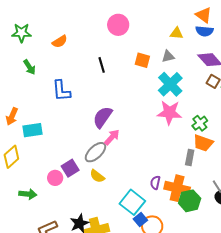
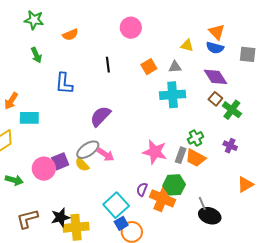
orange square: (142, 60) -> (149, 67), turned 35
cyan cross: (170, 84) -> (173, 95), turned 30
pink star: (169, 113) -> (155, 152), moved
pink arrow: (112, 137) -> (106, 155), moved, turned 72
gray rectangle: (190, 158) -> (181, 155), moved
yellow semicircle: (97, 176) -> (82, 164), moved
pink circle: (55, 178) -> (44, 169), size x1.5
green hexagon: (190, 201) -> (174, 185), moved

